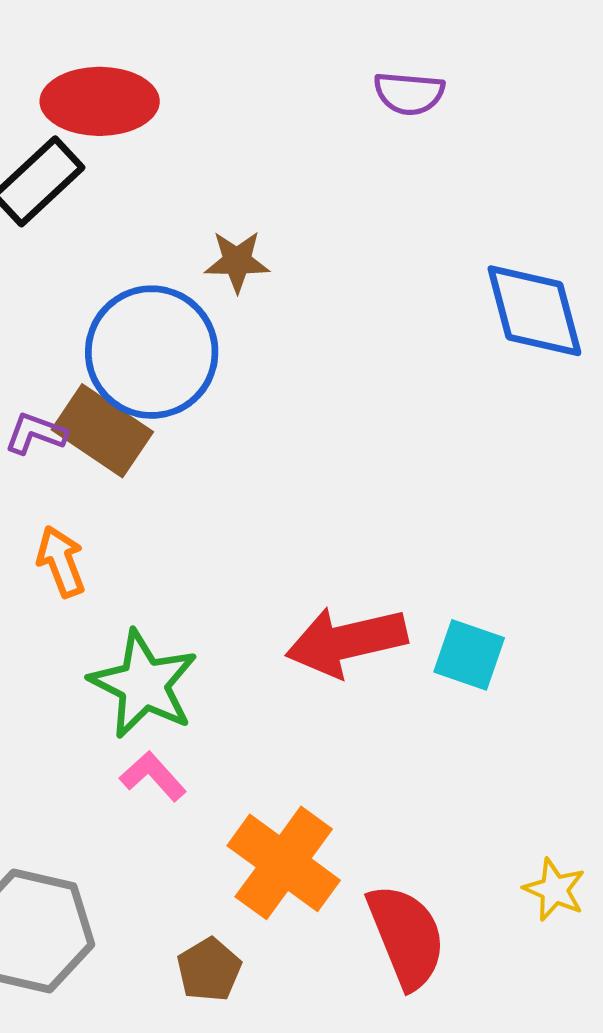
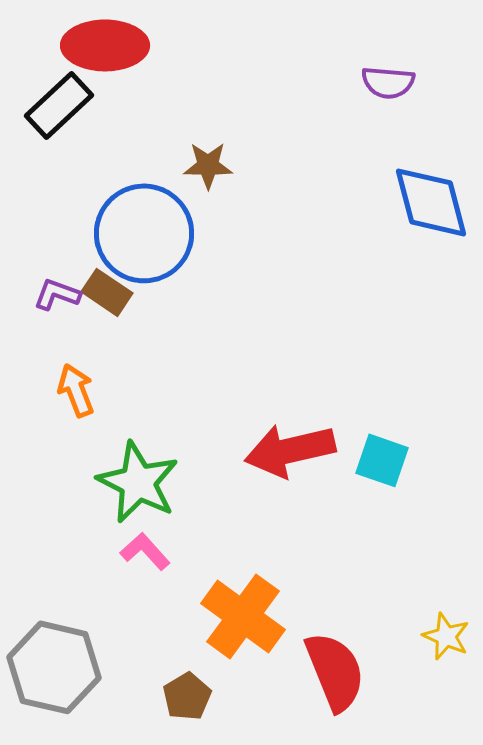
purple semicircle: (409, 93) -> (388, 82), moved
brown rectangle: (102, 431) -> (107, 292), size x0.7

